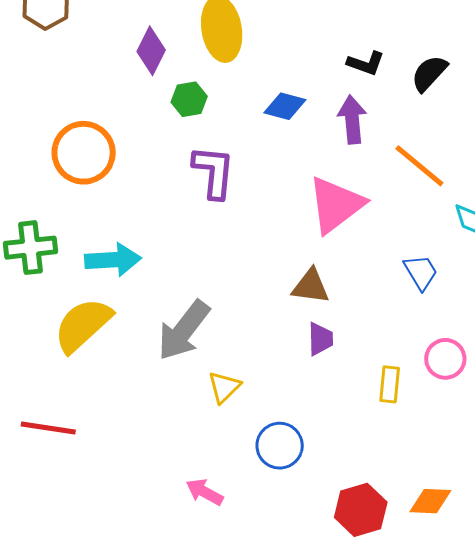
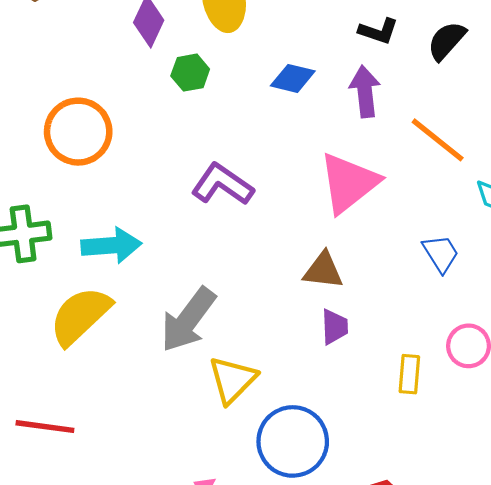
purple L-shape: (214, 172) -> (222, 184), moved, turned -60
yellow triangle: (224, 387) -> (232, 380), size x1.4
blue circle: (280, 446) -> (293, 441), size x1.4

